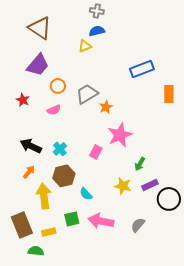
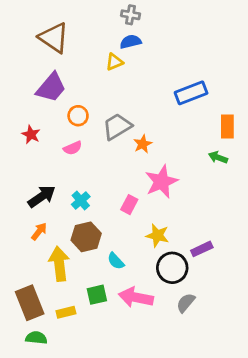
black arrow: (31, 146) -> (42, 196), turned 120
green arrow: (140, 164) -> (218, 157), moved, turned 80
yellow star: (123, 186) -> (157, 235), moved
black circle: (169, 199) -> (172, 268), moved
green semicircle: (36, 251) -> (36, 338), moved

